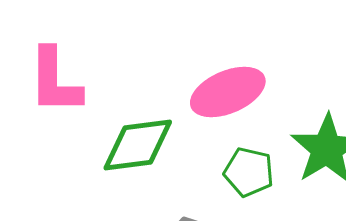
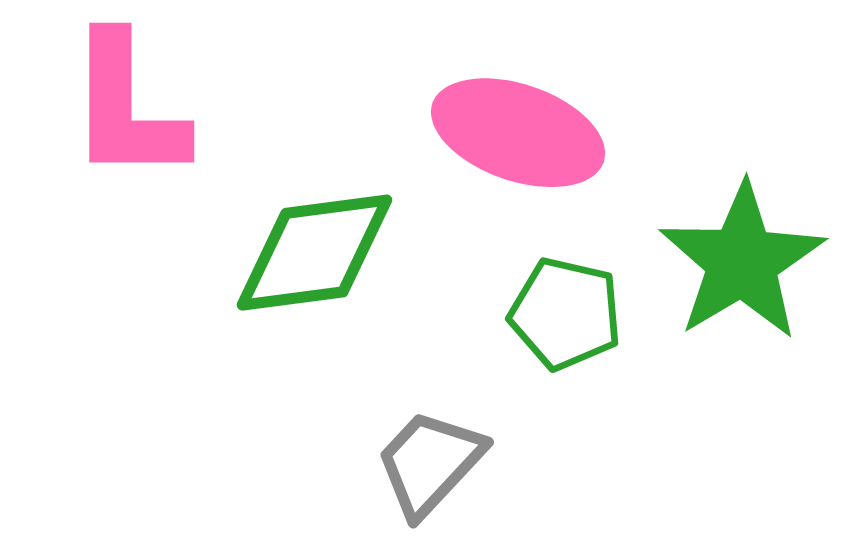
pink ellipse: (228, 92) -> (518, 133), turned 42

